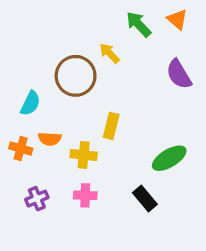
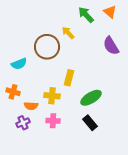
cyan semicircle: (30, 103) -> (19, 64), turned 42
orange semicircle: (50, 139) -> (31, 106), moved
green ellipse: (169, 158) -> (91, 98), moved

